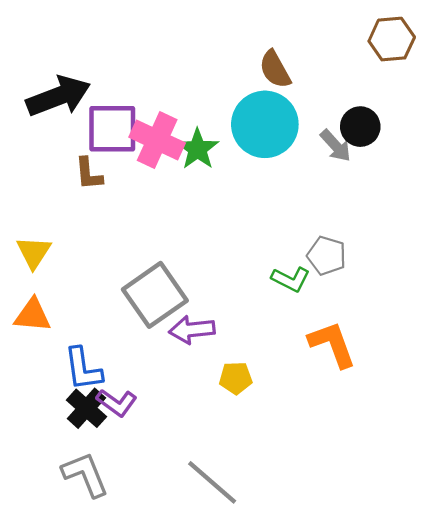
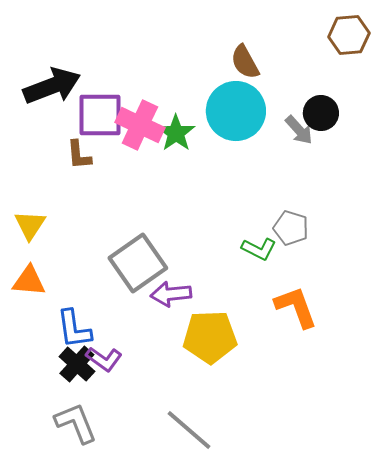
yellow pentagon: (236, 378) -> (210, 337), size x1.8

